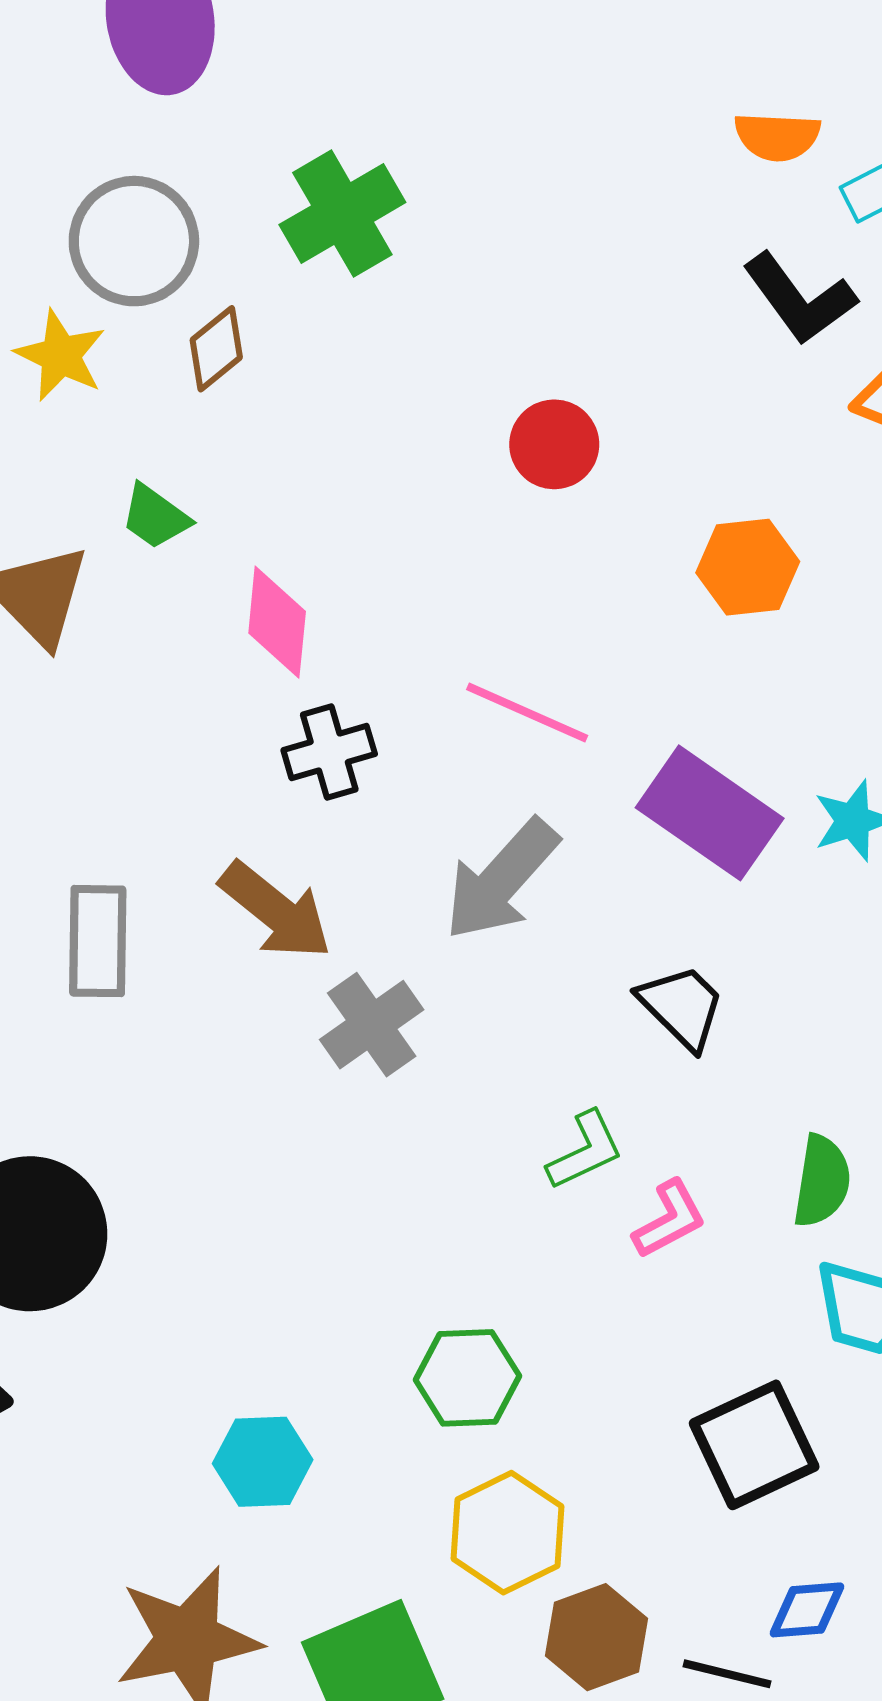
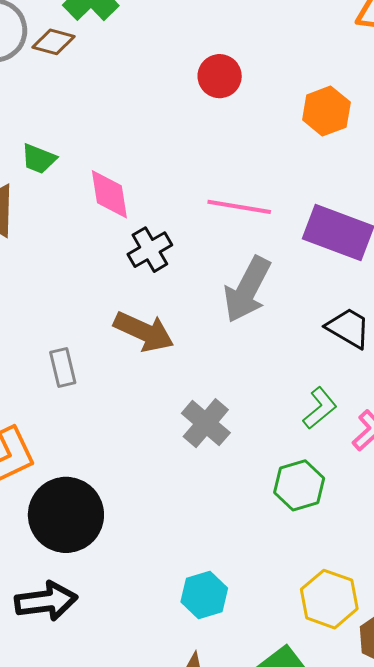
brown diamond: (216, 349) -> (54, 42), moved, turned 69
gray rectangle: (98, 941) -> (63, 367), size x0.7
gray cross: (372, 1025) -> (206, 423), moved
green hexagon: (467, 1378) -> (299, 485), moved

